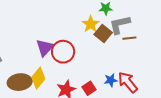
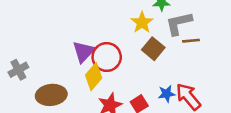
brown square: (103, 33) -> (153, 49), moved
yellow diamond: (38, 78) -> (94, 77), moved

